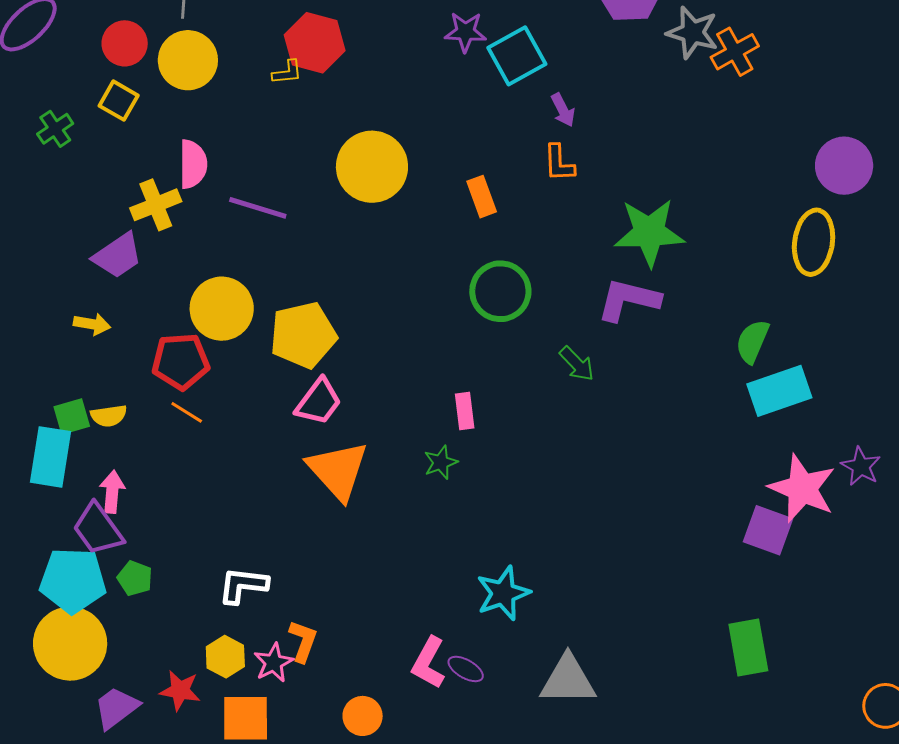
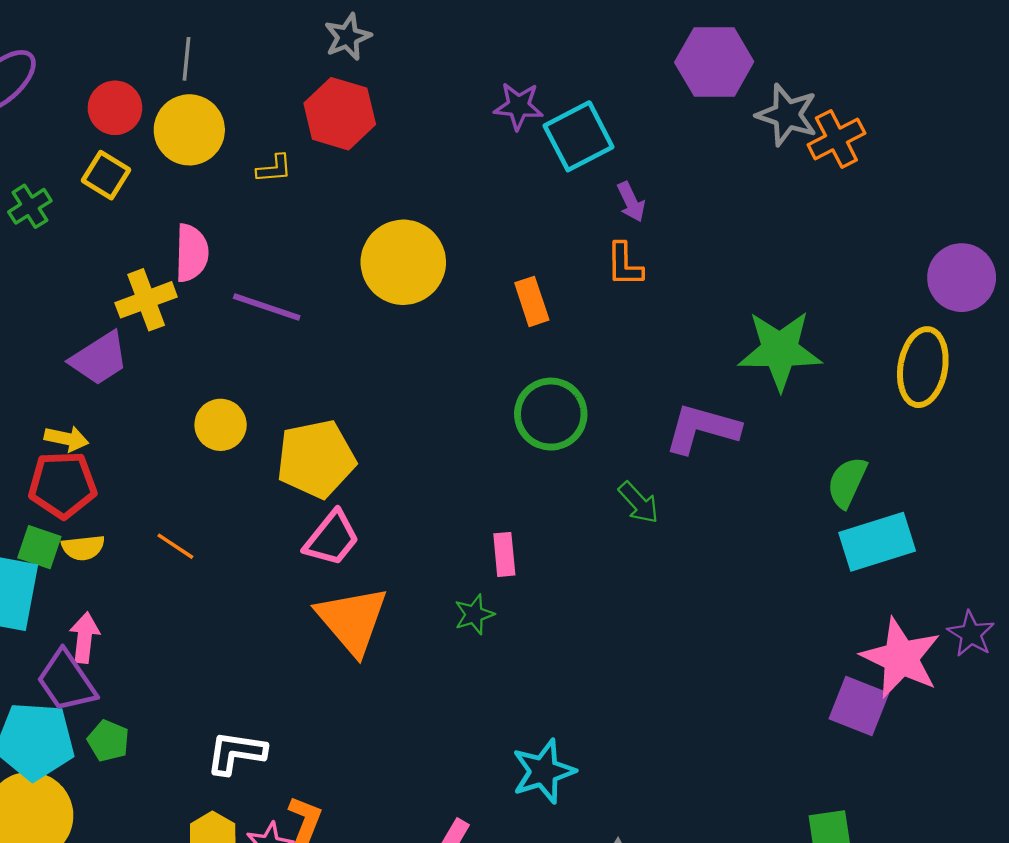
yellow L-shape: (287, 72) -> (274, 169), moved
green star: (649, 232) -> (780, 350), moved
yellow circle: (222, 309) -> (221, 425), size x0.7
red pentagon: (181, 361) -> (63, 485), moved
green square: (72, 417) -> (39, 547), turned 33

